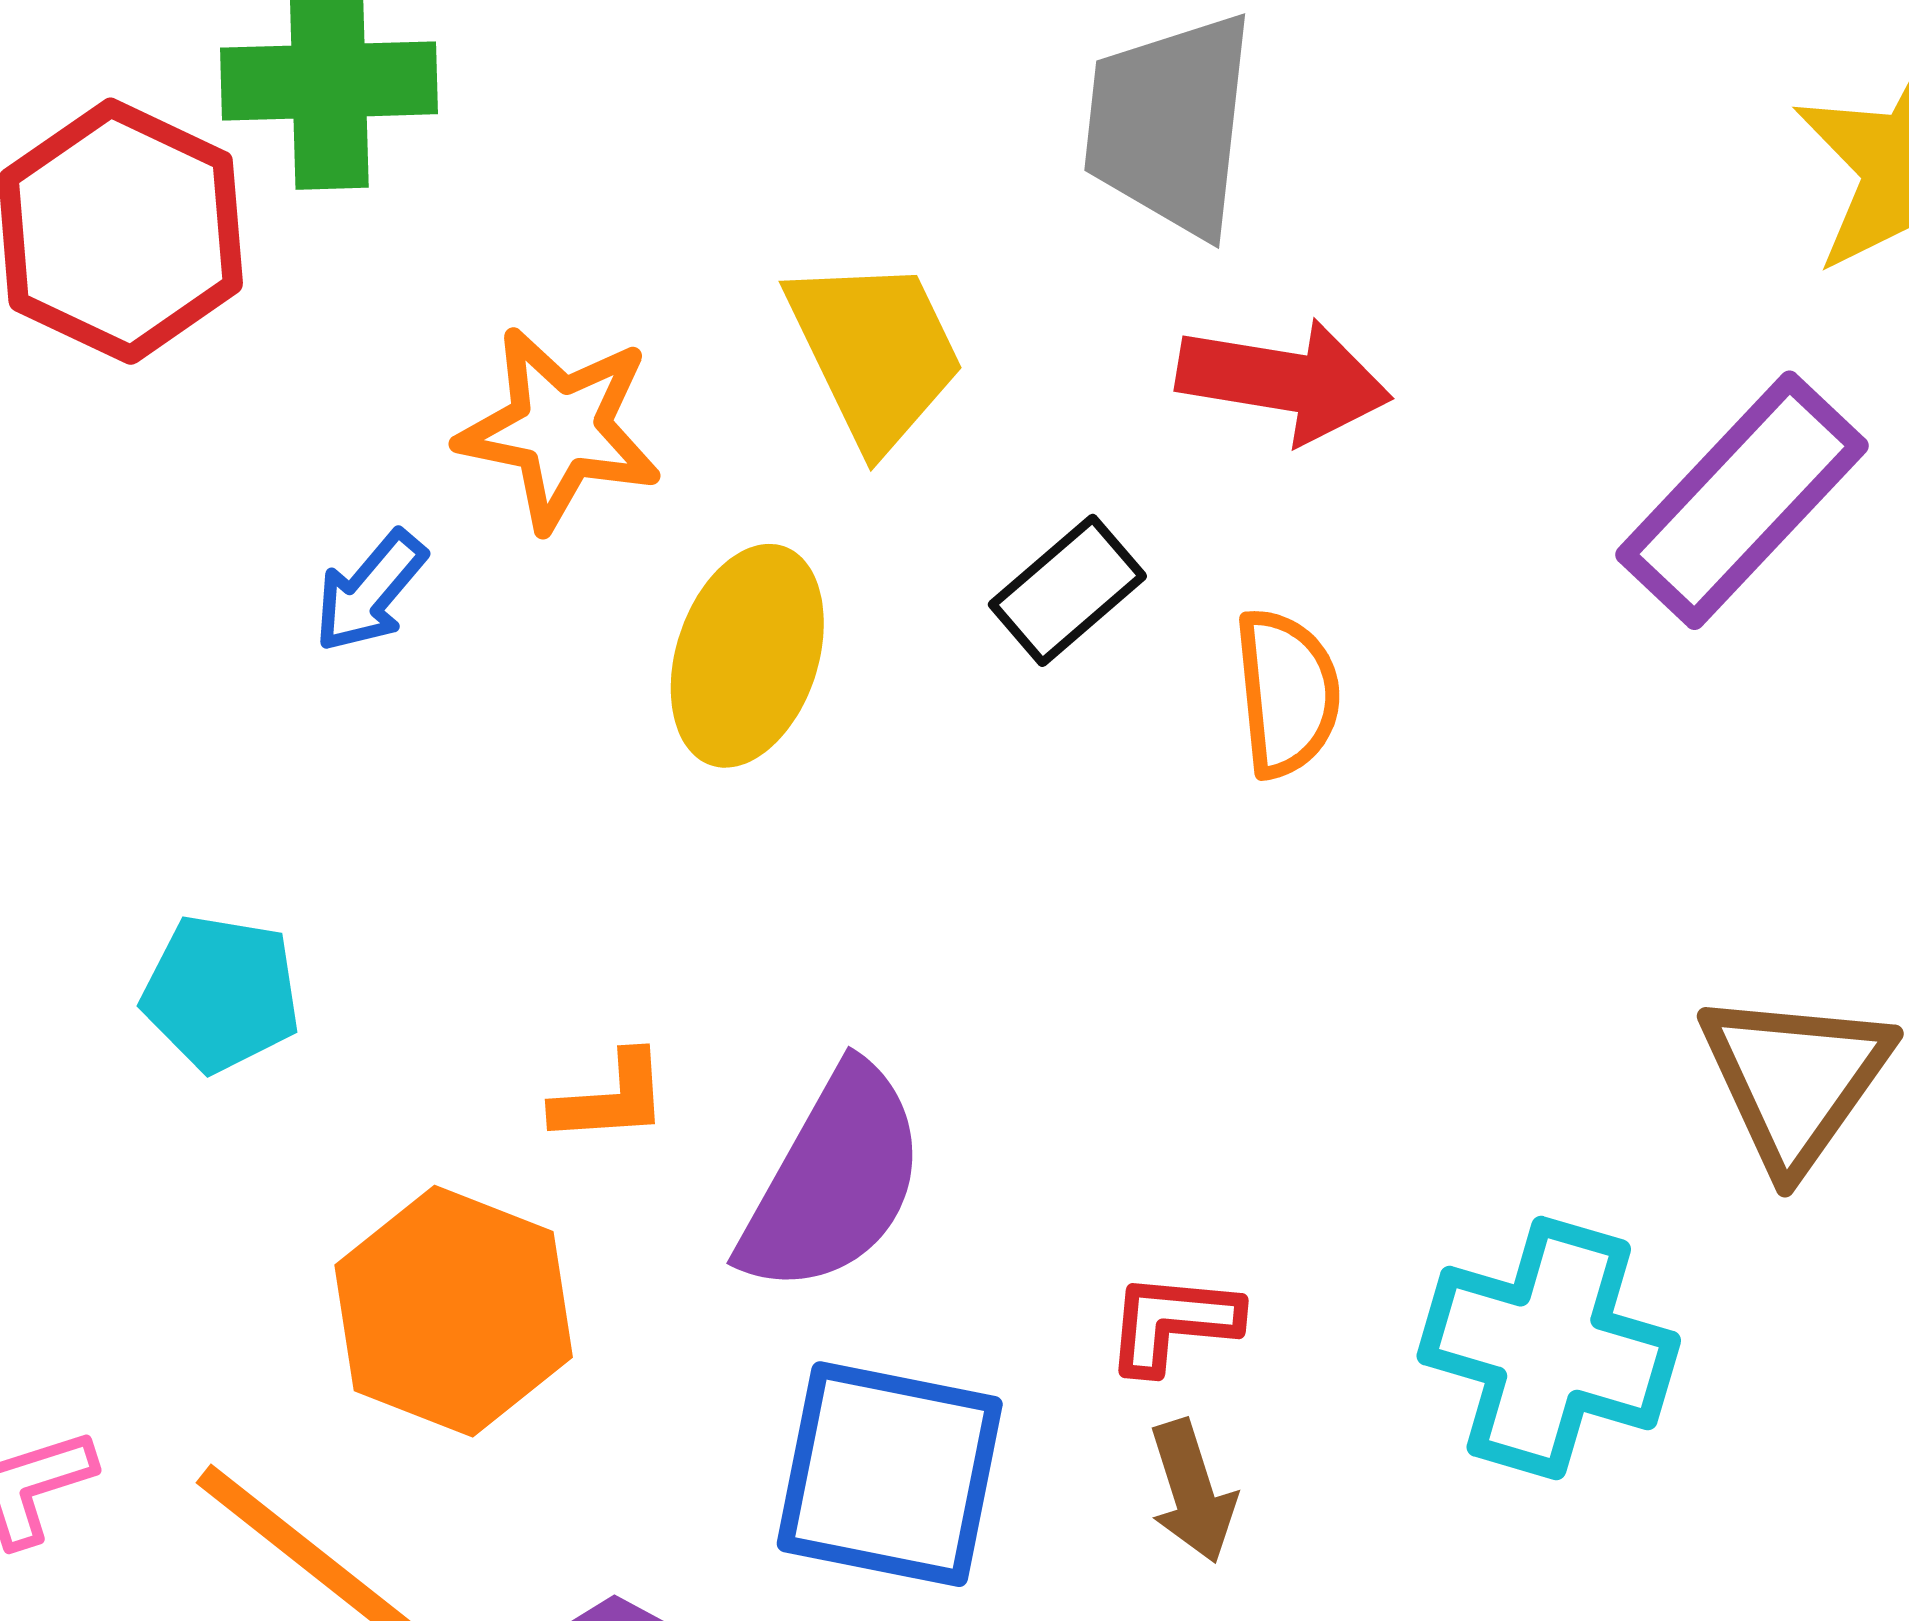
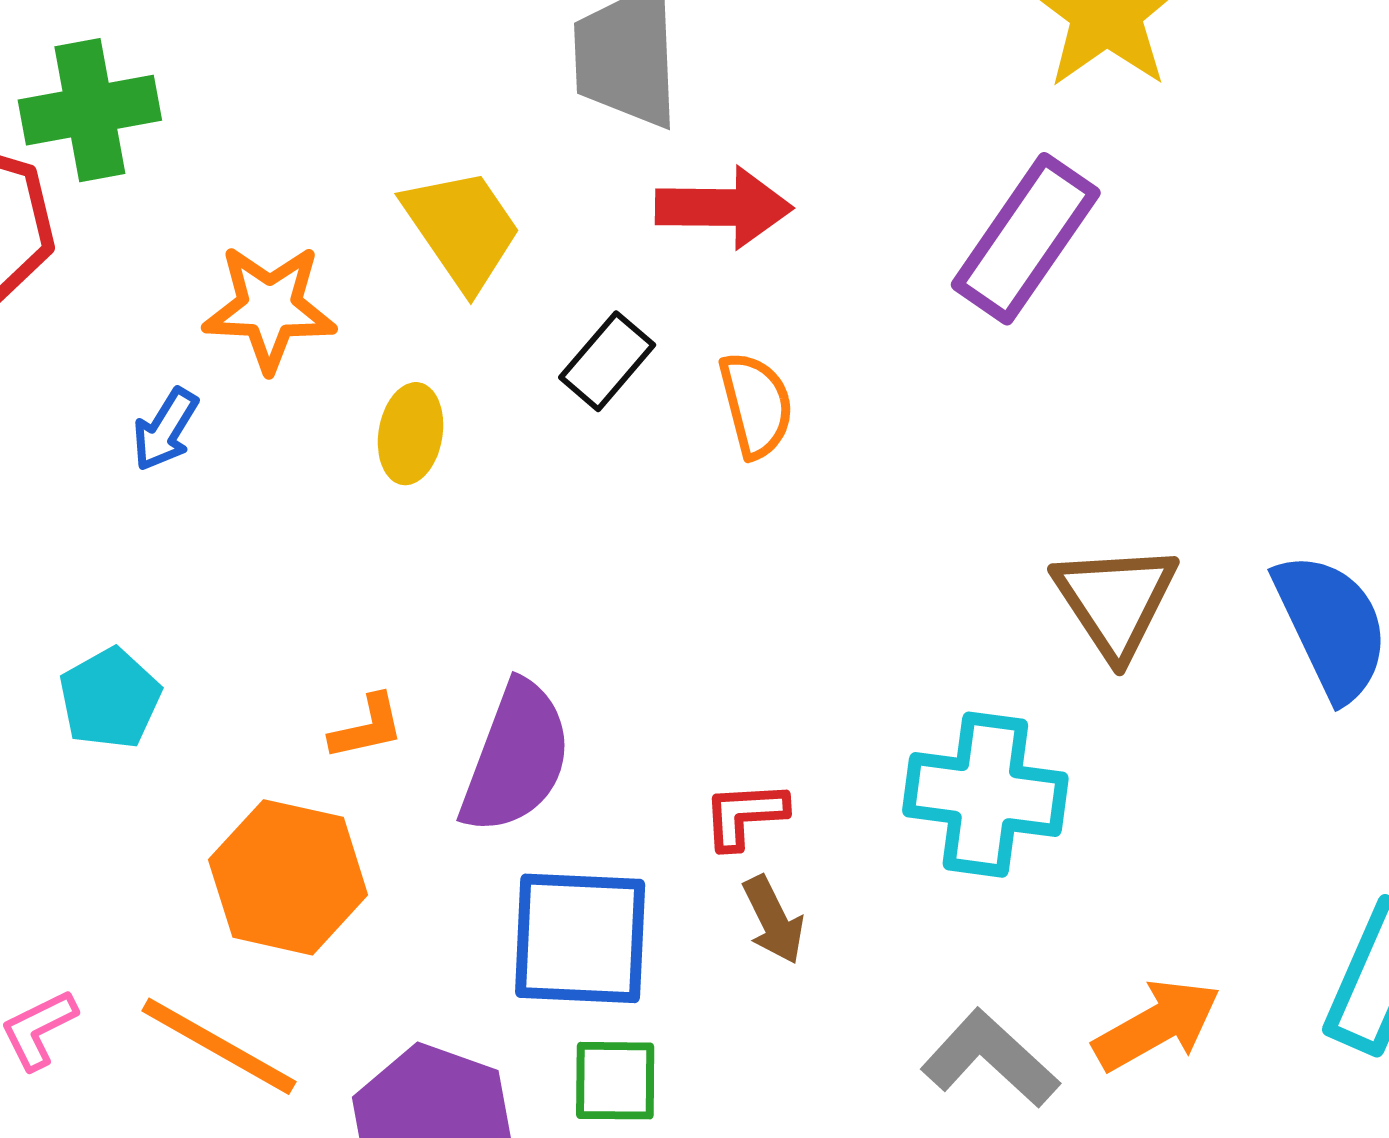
yellow ellipse: (747, 656) -> (411, 434), size x0.7
cyan pentagon: (221, 993) -> (110, 698), turned -30

